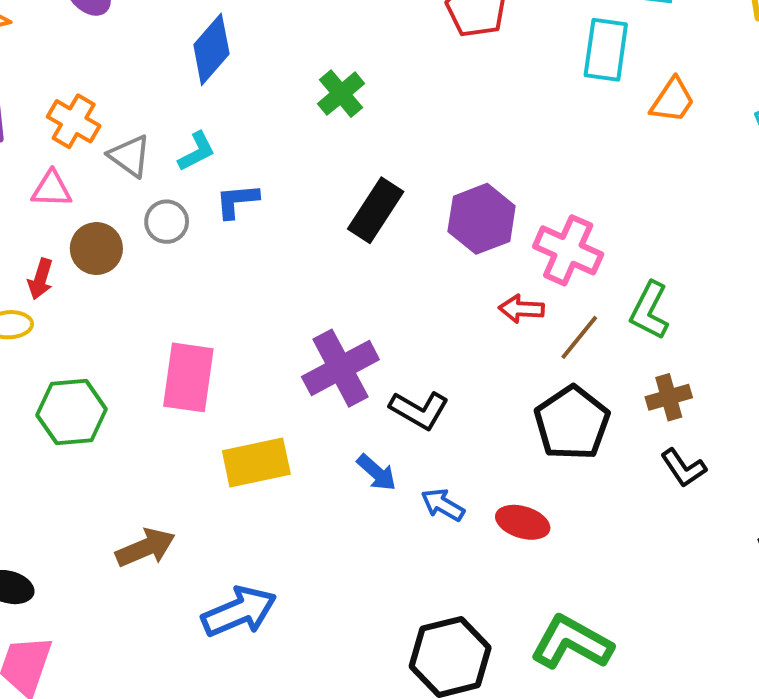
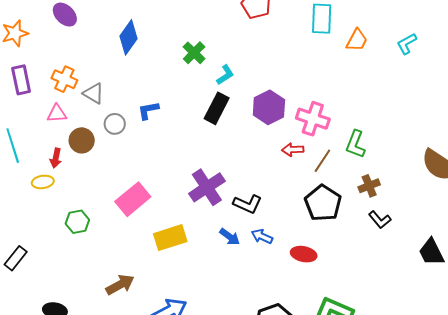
cyan L-shape: (197, 151) -> (225, 75), moved
pink rectangle: (188, 377) -> (133, 199), turned 48
green hexagon: (72, 412) -> (77, 222), size x0.7
blue arrow: (443, 505) -> (262, 236), moved

